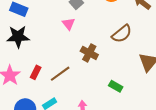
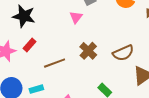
brown semicircle: (122, 34) -> (123, 53), moved
red rectangle: (36, 72) -> (30, 45), moved

